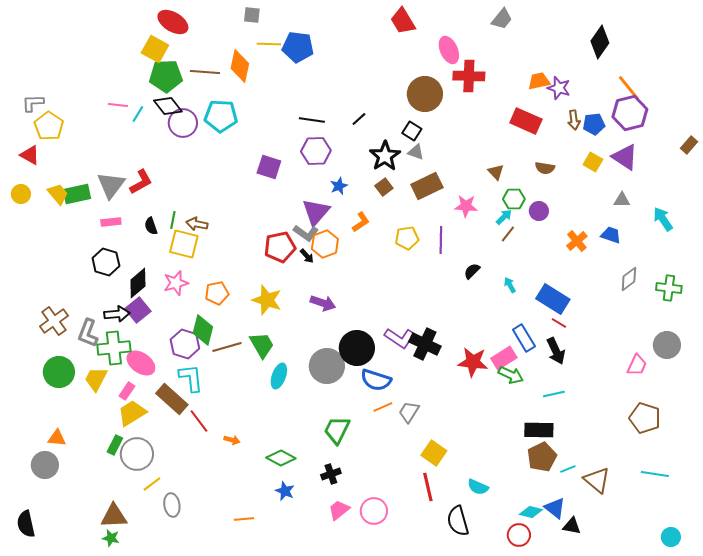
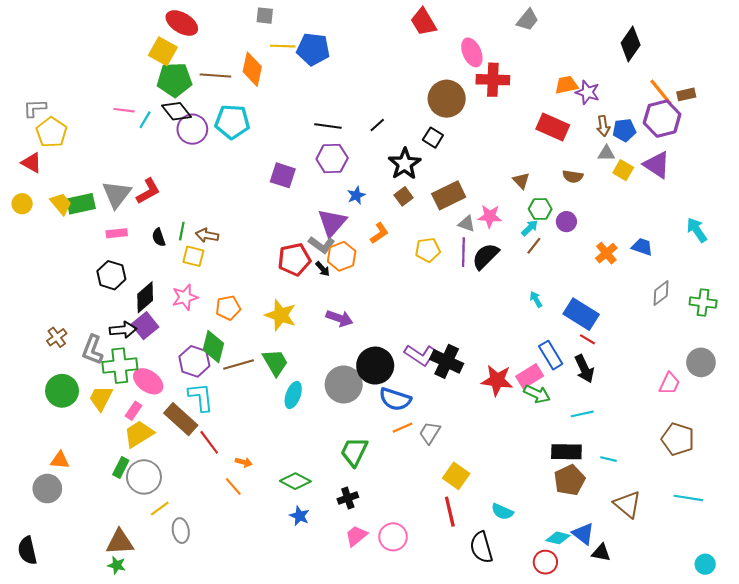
brown rectangle: (689, 145) -> (686, 94), moved, turned 36
gray triangle: (416, 152) -> (467, 224), moved
gray triangle: (622, 200) -> (606, 153), moved
yellow square: (184, 244) -> (193, 256), size x0.7
black semicircle: (472, 271) -> (486, 256), moved, size x1.6
brown cross: (54, 321) -> (57, 337), size x0.7
cyan line: (568, 469) -> (608, 459), moved, turned 35
orange line: (244, 519) -> (233, 486), moved, turned 54

